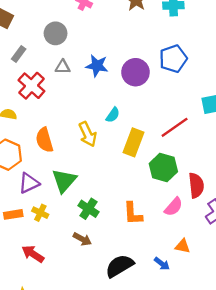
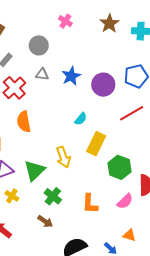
blue star: (97, 66) -> (71, 76), turned 30
red line: (175, 127) -> (132, 113), moved
yellow arrow: (88, 134) -> (63, 157), moved
orange semicircle: (44, 140) -> (24, 122), moved

